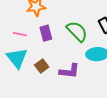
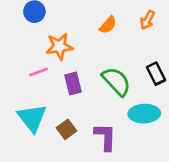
pink line: (20, 34) -> (38, 72), moved, turned -32
purple L-shape: (69, 71) -> (105, 137), turned -95

